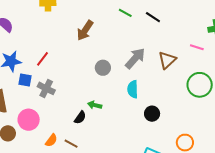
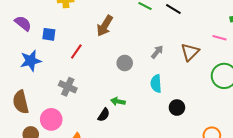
gray arrow: (135, 58) -> (157, 52), size x0.6
red line: (43, 59) -> (76, 52), moved
blue square: (25, 80) -> (49, 34), moved

